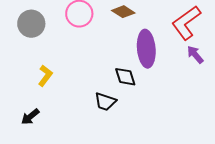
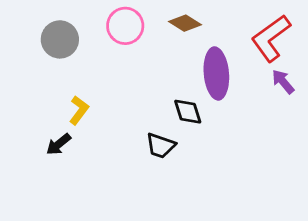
black arrow: (30, 117) -> (59, 144), moved

